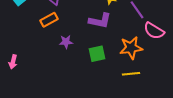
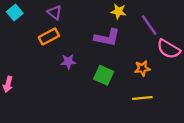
orange star: (131, 48) -> (142, 68), size x0.6
green square: (97, 54) -> (104, 75), turned 36

